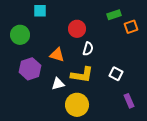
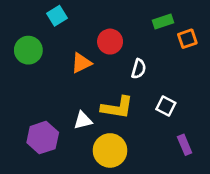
cyan square: (40, 11) -> (57, 16), turned -32
white semicircle: (88, 49) -> (139, 69), moved
orange triangle: (57, 55) -> (81, 63), moved, turned -42
purple hexagon: (30, 69) -> (43, 138), moved

